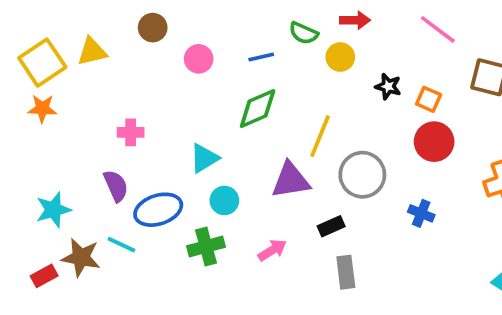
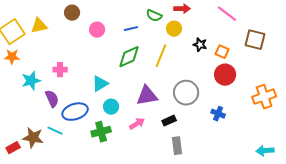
yellow line: (320, 136) -> (161, 56), moved
cyan star: (53, 210) -> (31, 81), moved
pink arrow: (272, 250) -> (137, 124), moved

